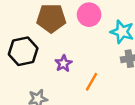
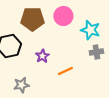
orange line: (91, 82) -> (65, 71), turned 35

